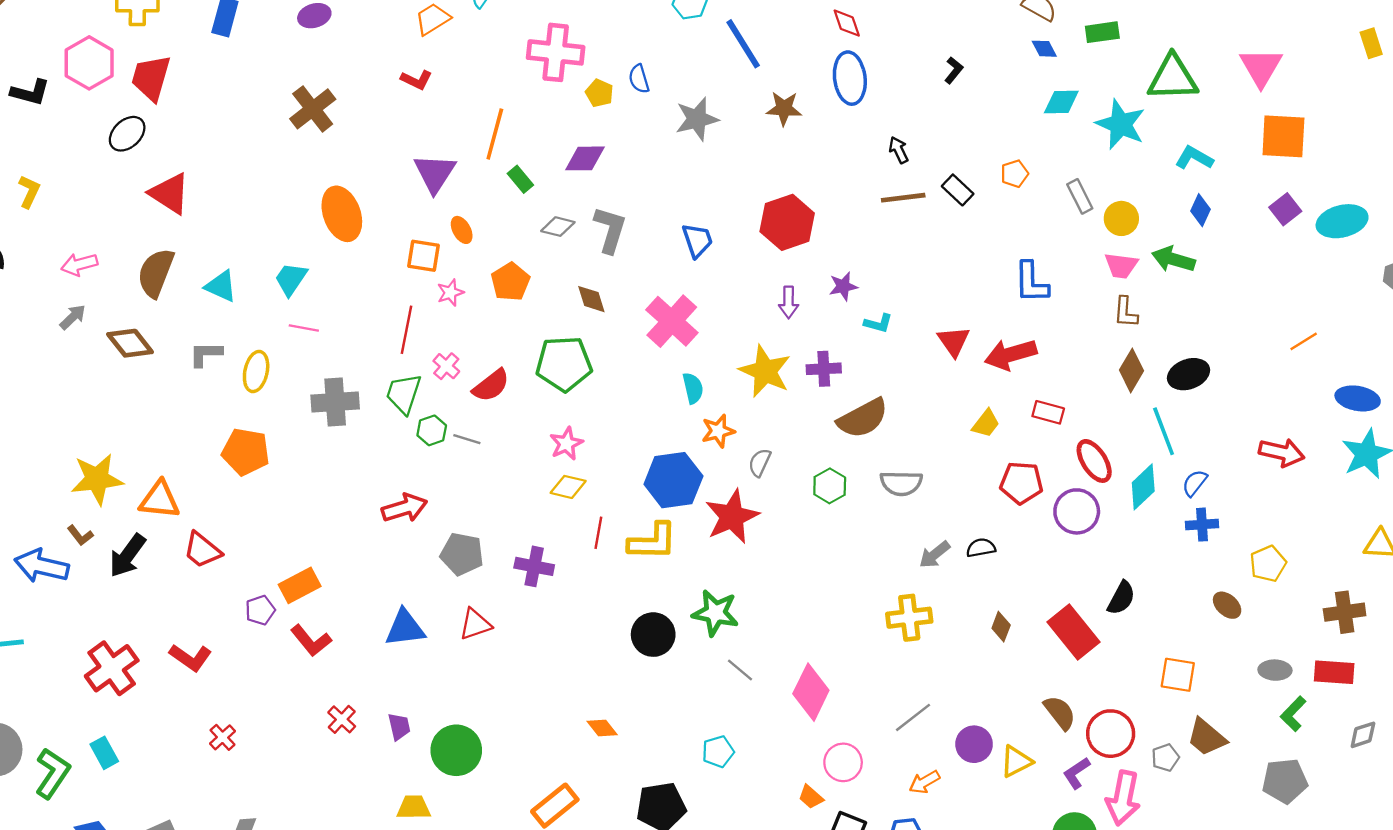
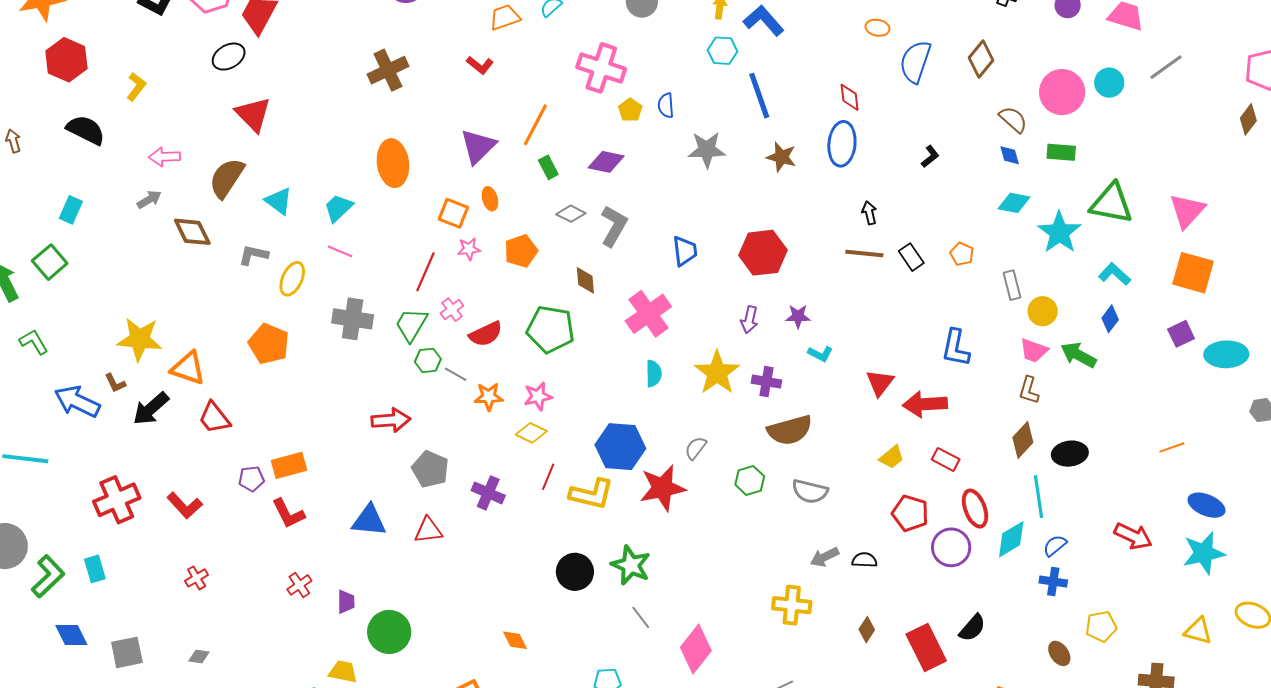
orange pentagon: (1015, 174) -> (962, 254), turned 30
orange star: (718, 431) -> (489, 397), moved

